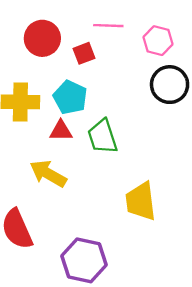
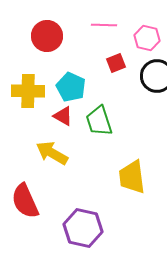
red square: (84, 53) -> (116, 63), moved
red triangle: (61, 131) -> (63, 116), turned 30

